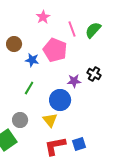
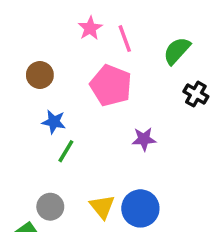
pink line: (72, 29) -> (125, 39), moved
blue star: (32, 60) -> (54, 122), moved
black cross: (94, 74) -> (196, 94), moved
blue circle: (60, 100) -> (140, 208), moved

